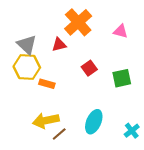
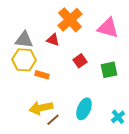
pink triangle: (121, 31) -> (108, 28), size x1.6
gray triangle: (27, 45) -> (24, 40), turned -36
red triangle: (59, 45) -> (53, 40), turned 32

